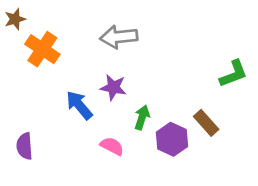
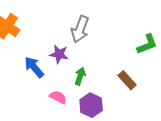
gray arrow: (119, 37) -> (80, 29), moved, turned -64
purple hexagon: (172, 139) -> (91, 105), moved

